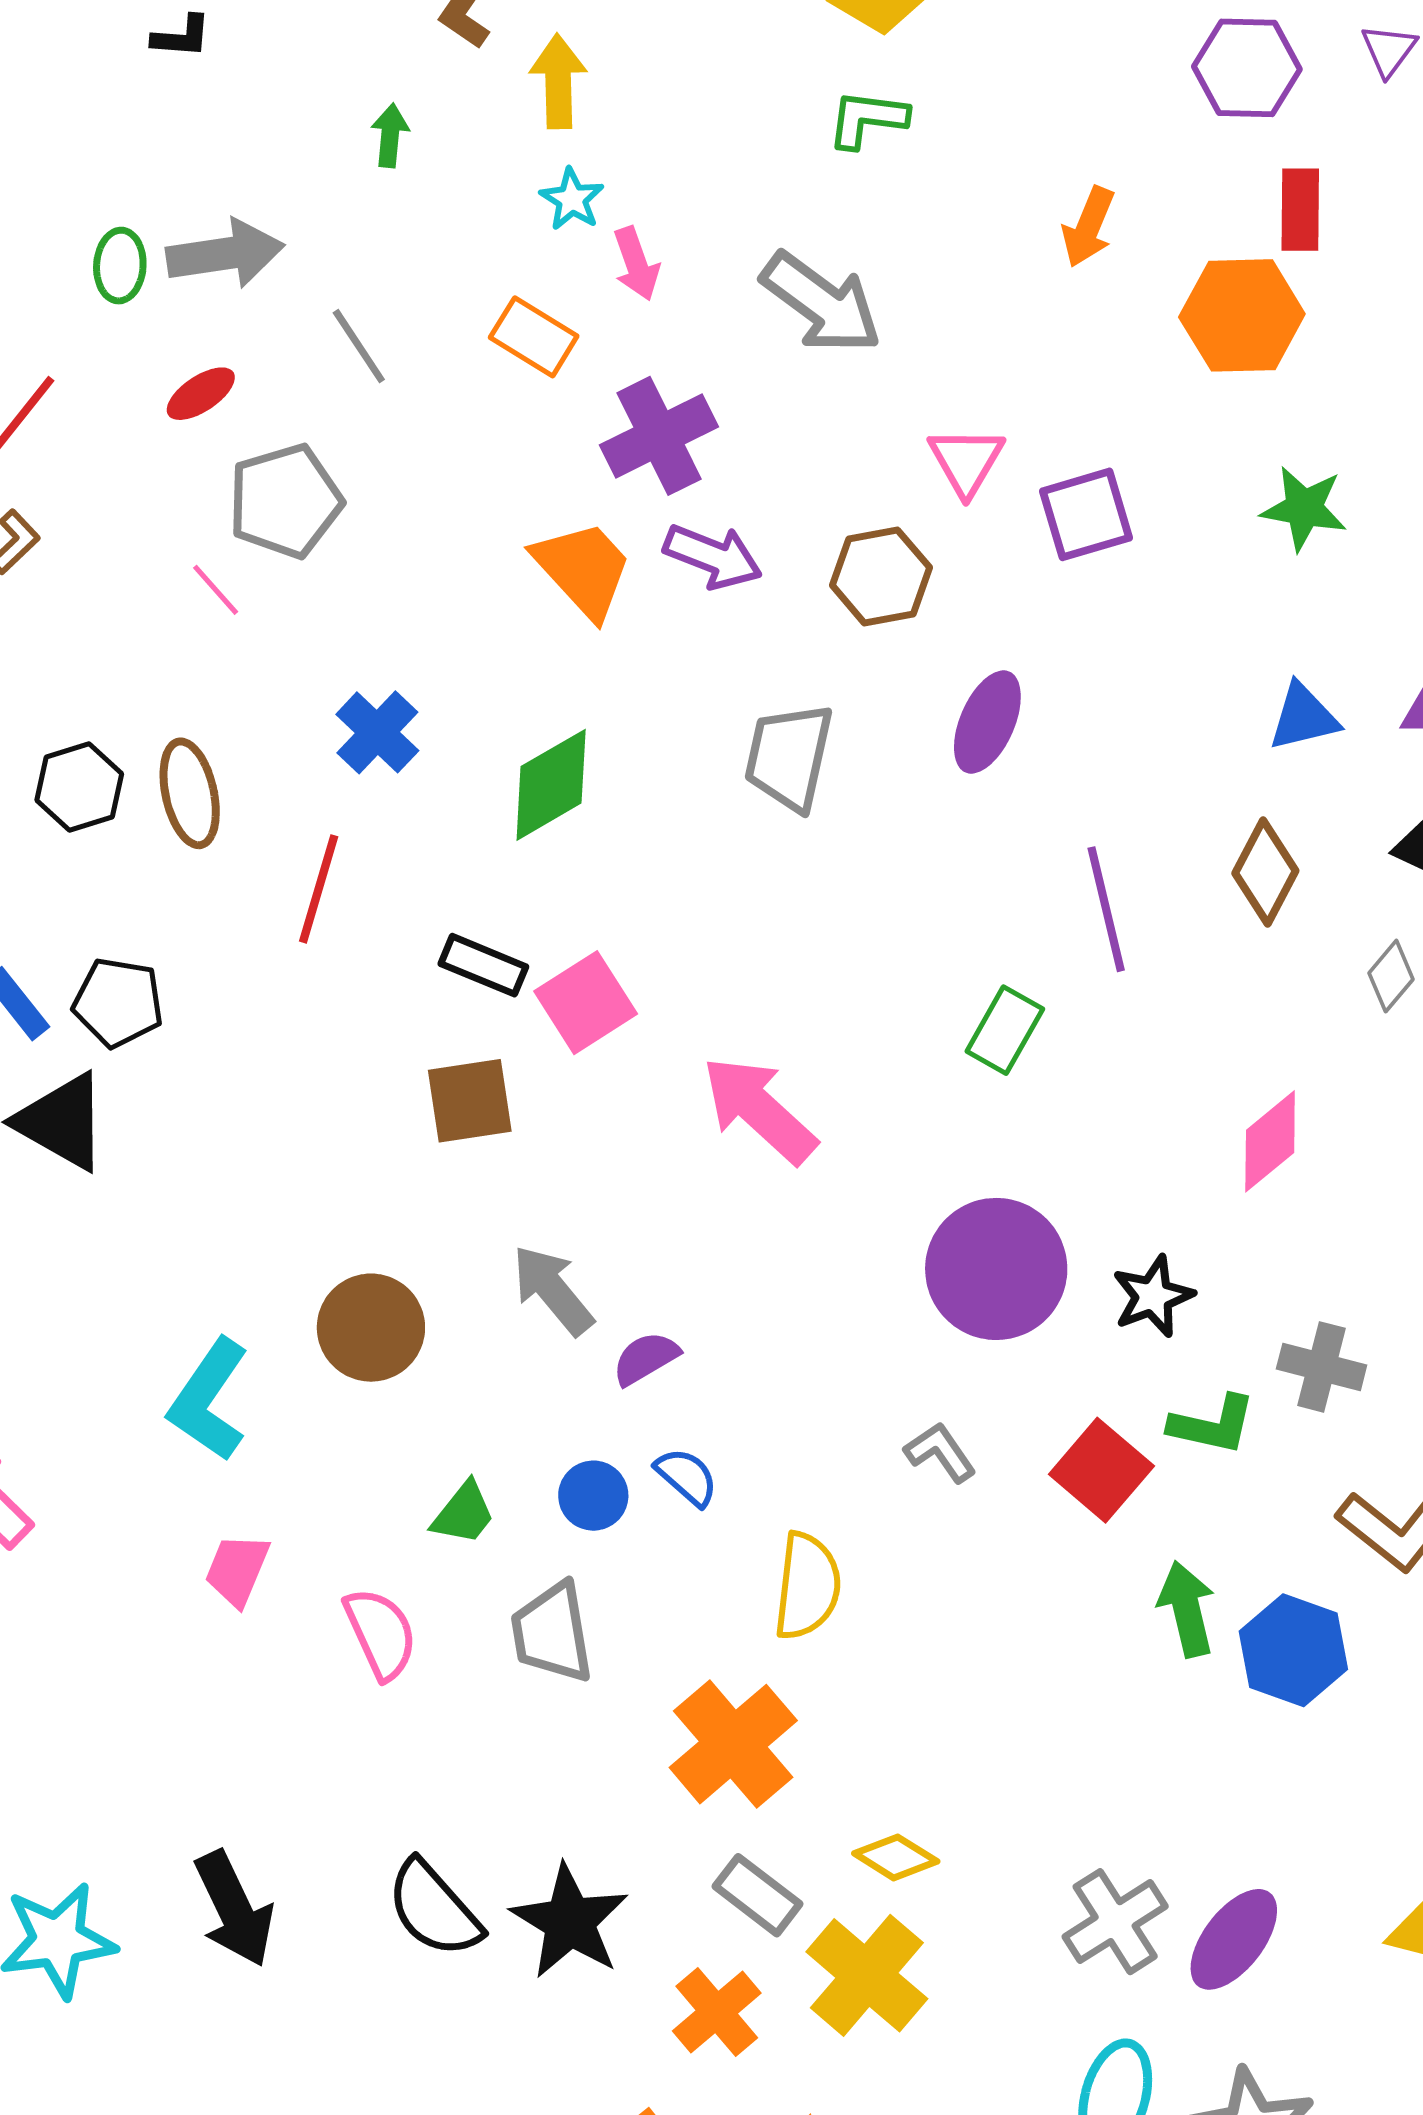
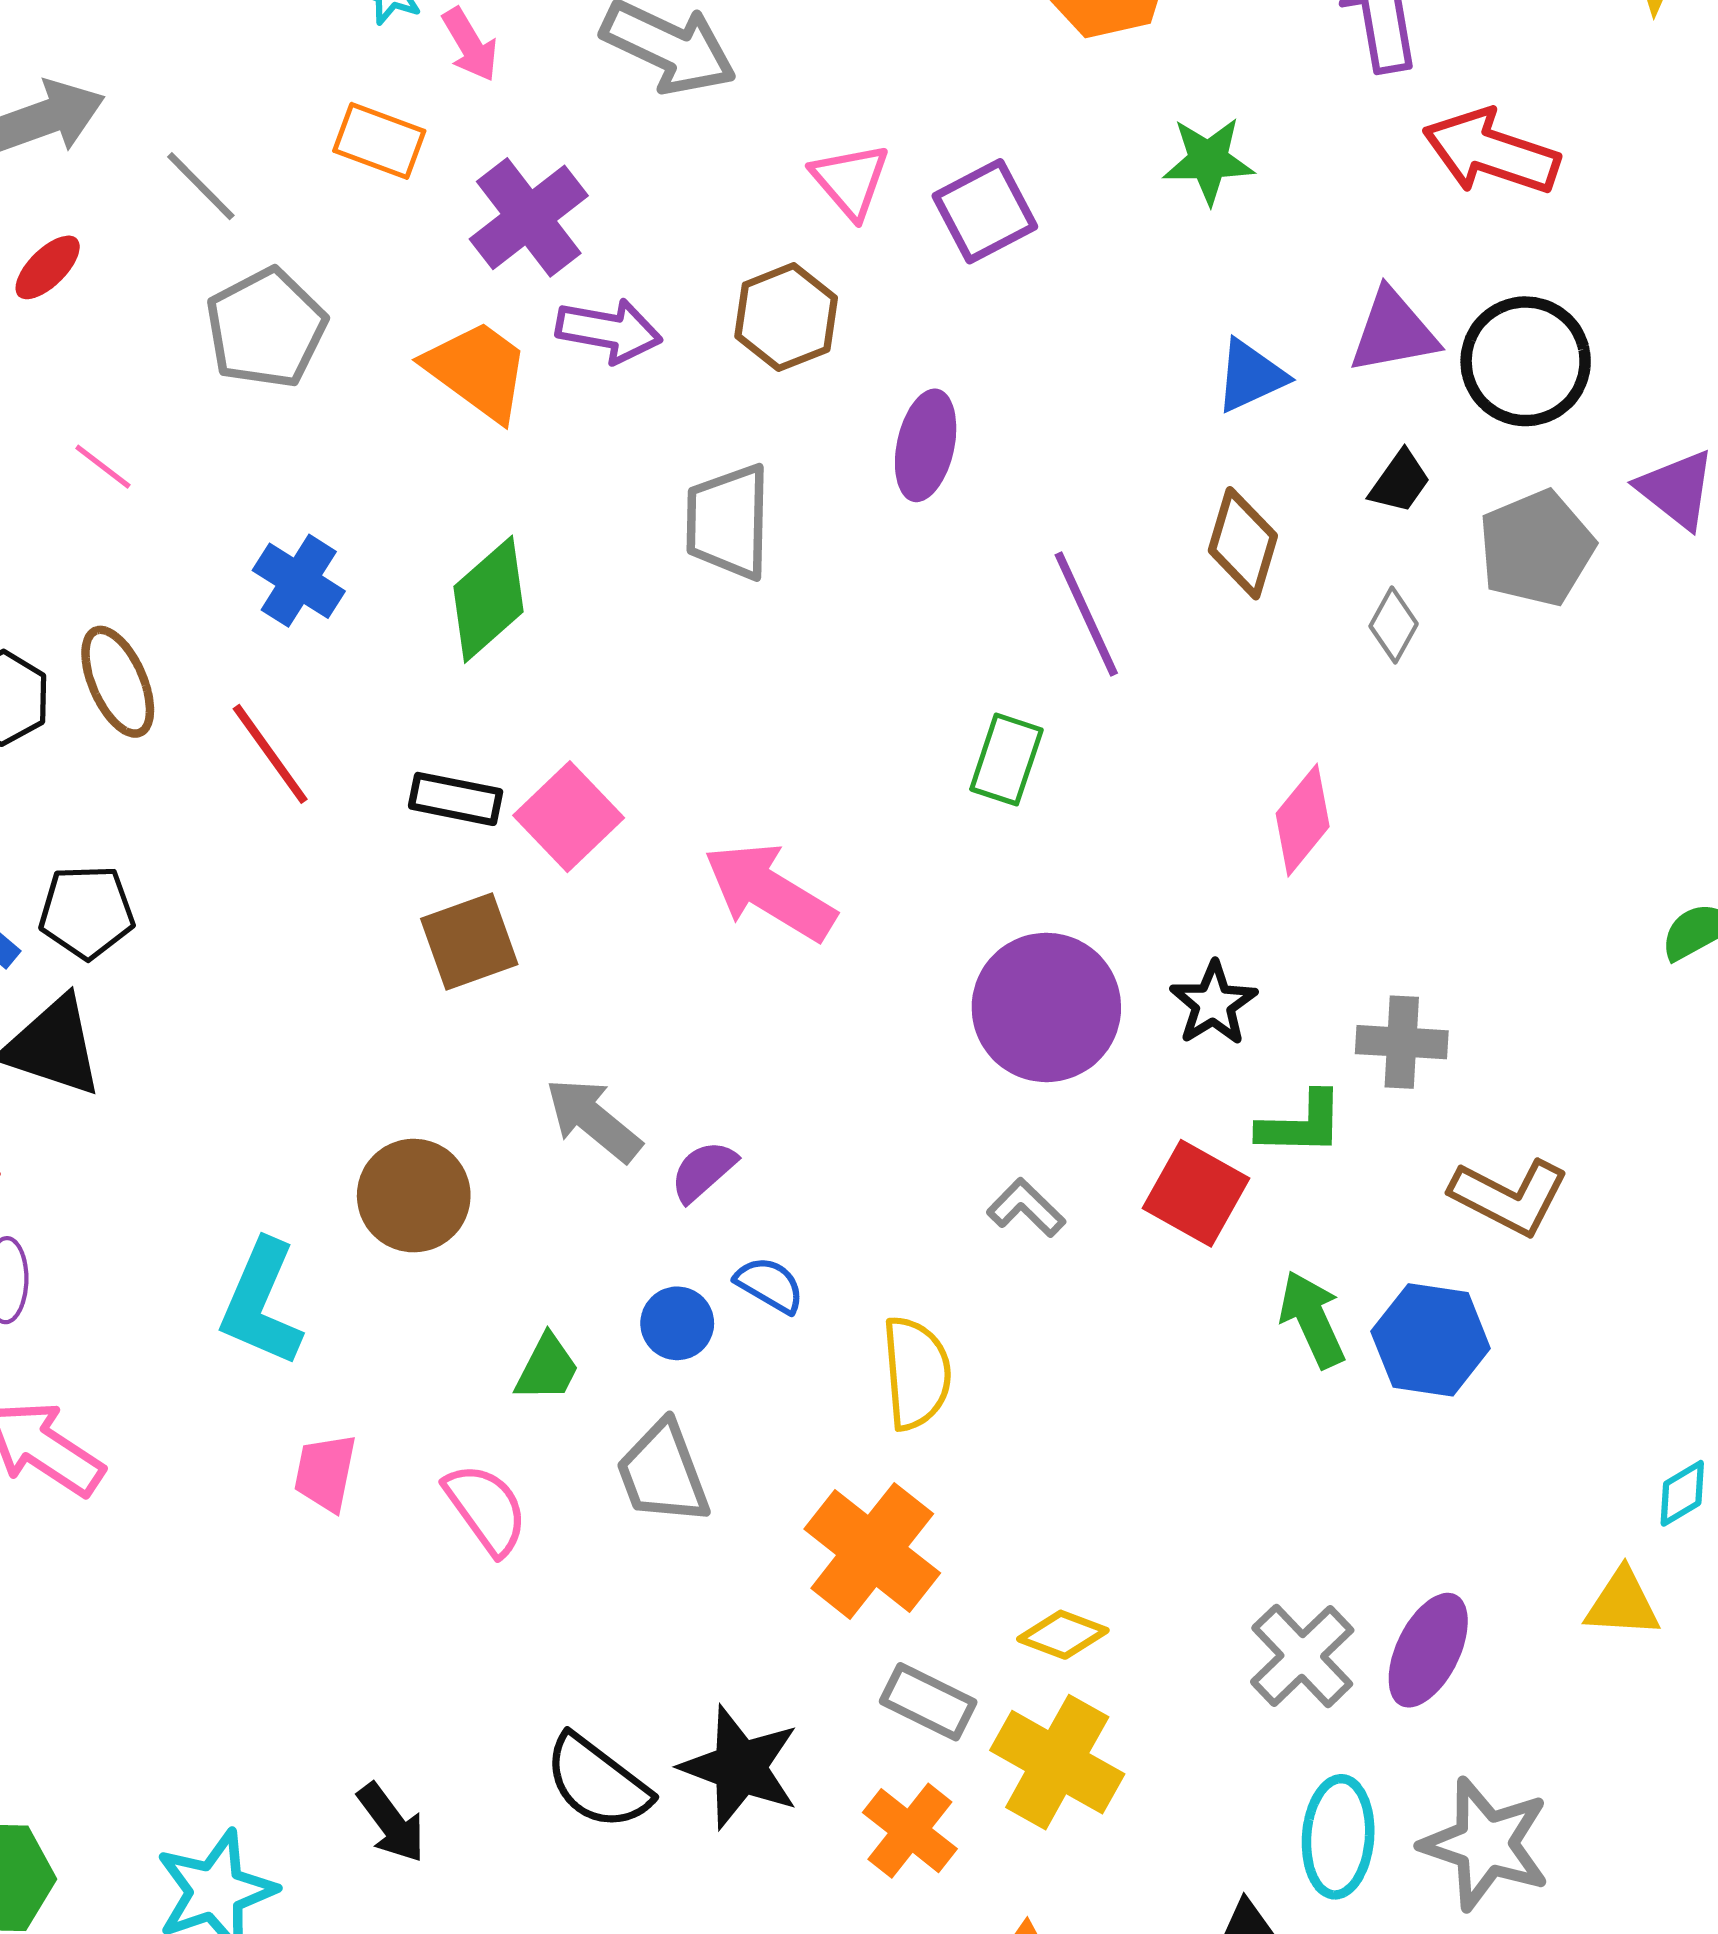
gray pentagon: (285, 501) -> (266, 328), moved
red line: (319, 889) -> (270, 754), turned -41
black arrow: (234, 1909) -> (391, 1823), size x0.7

